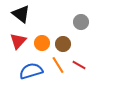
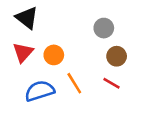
brown circle: (63, 44) -> (117, 56), moved
red line: (79, 65) -> (111, 83), moved

